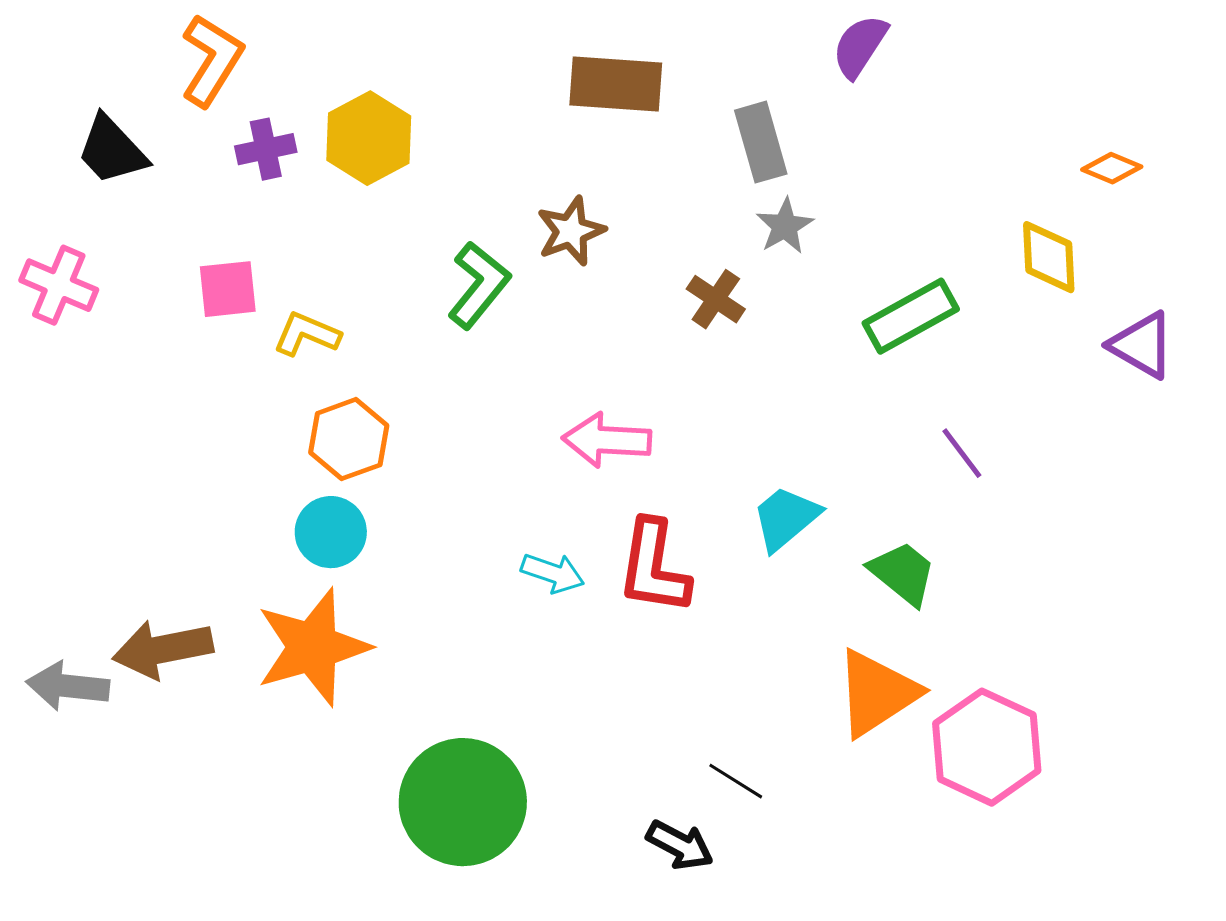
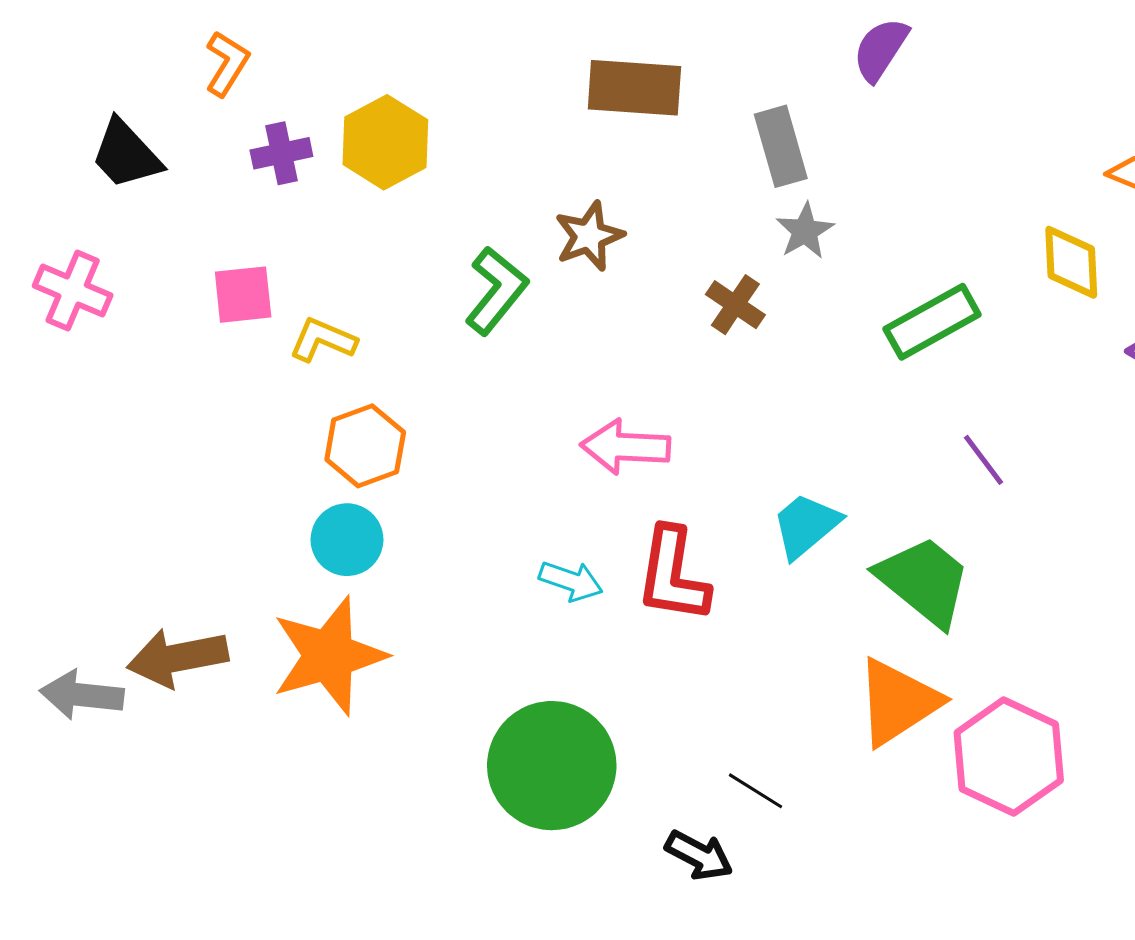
orange L-shape: (212, 60) -> (227, 64), size x0.7
green trapezoid: (903, 573) -> (924, 581), size x1.4
green circle: (463, 802) -> (552, 766), moved

